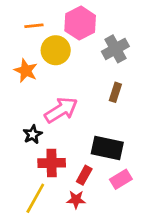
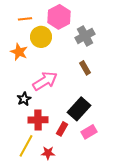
brown rectangle: (115, 92) -> (85, 68), turned -48
black rectangle: (107, 148) -> (79, 109), turned -60
red star: (76, 200) -> (48, 153), moved

